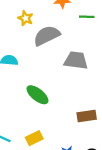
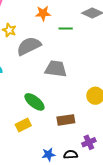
green ellipse: (37, 95) -> (34, 102), moved
yellow rectangle: (34, 138) -> (23, 125), moved

